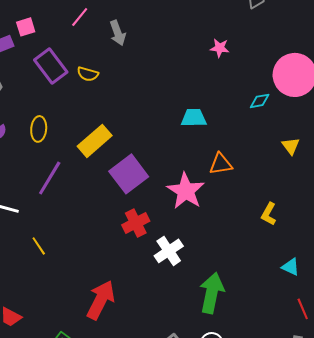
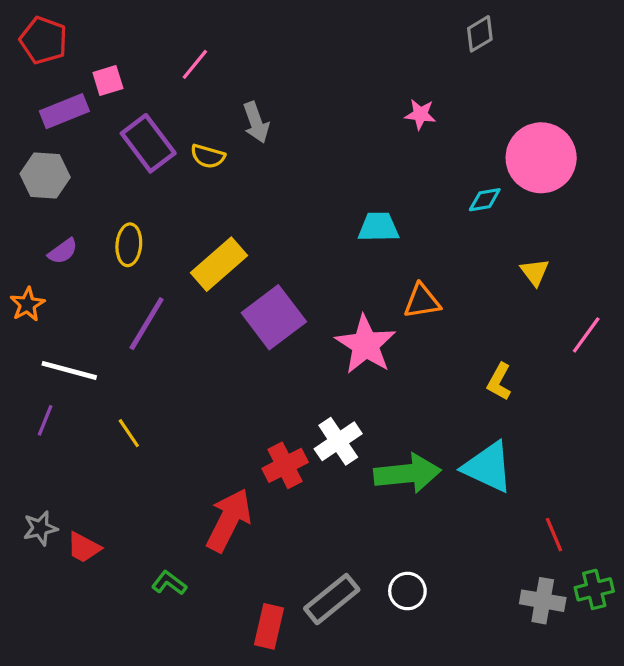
gray arrow: (118, 33) -> (256, 122), moved
red cross: (136, 223) -> (285, 465), moved
cyan triangle: (291, 267) -> (488, 467), moved, size x1.8
green arrow: (212, 293) -> (407, 473), moved, turned 72

